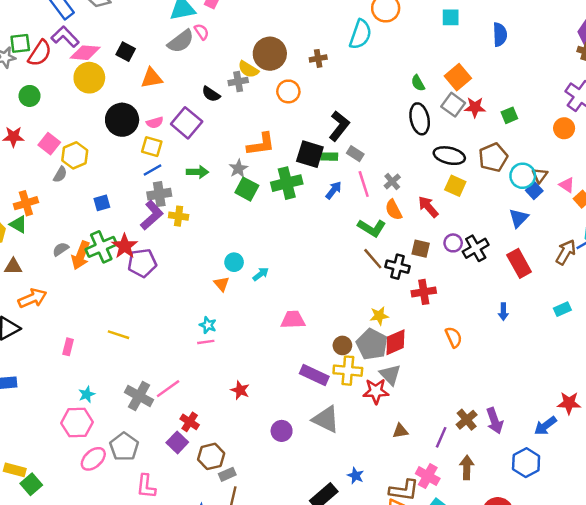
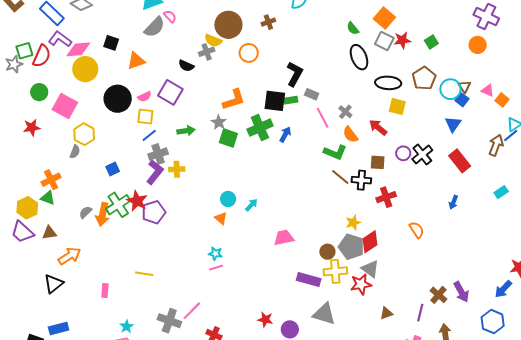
pink square: (49, 144) -> (65, 106), moved, size x1.4
blue arrow: (334, 190) -> (285, 134), moved
blue arrow: (503, 312) -> (453, 202), turned 32
red star: (240, 390) -> (265, 319), moved

